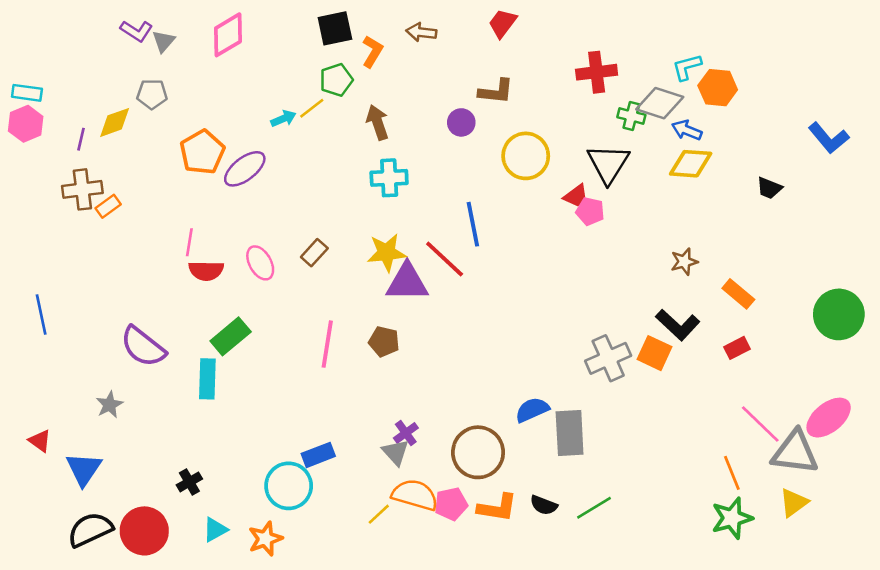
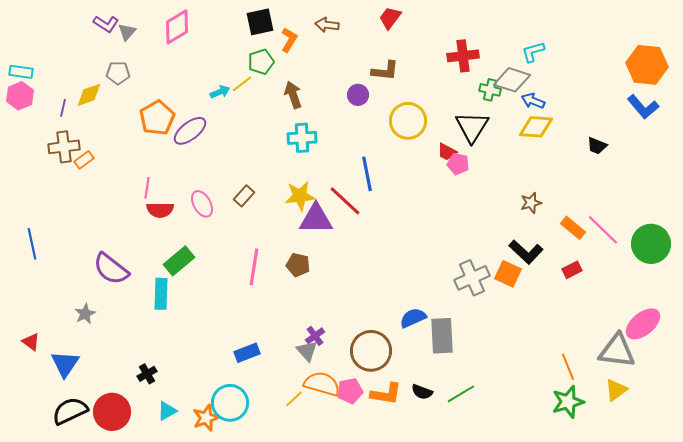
orange hexagon: (718, 88) -> (647, 65), moved, size x1.4
red trapezoid: (576, 196) -> (447, 152), turned 65
pink line: (760, 424) -> (603, 230), moved
cyan circle: (289, 486) -> (230, 403), moved

